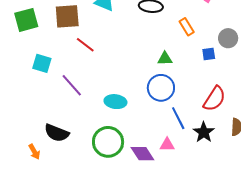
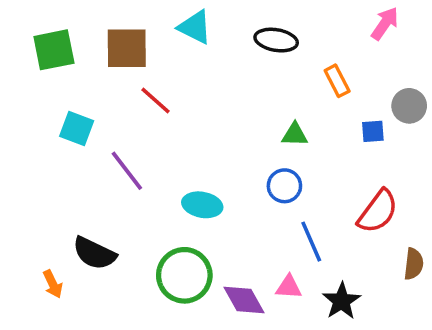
blue circle: (161, 88) -> (284, 186), size x0.7
black star: (204, 132) -> (342, 301), moved

